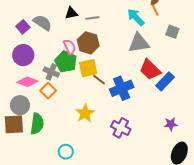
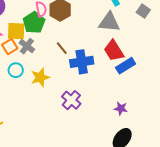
gray square: (172, 32) -> (143, 11), moved
yellow square: (88, 68) -> (16, 31), moved
gray cross: (51, 72) -> (27, 46), moved
cyan circle: (66, 152) -> (16, 70), moved

